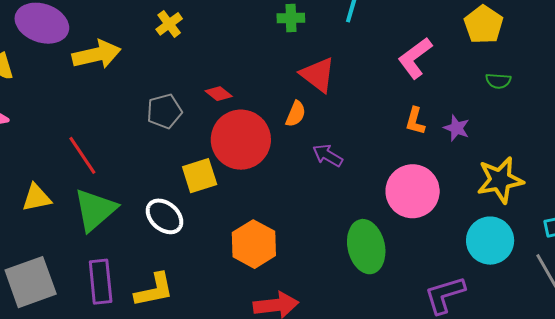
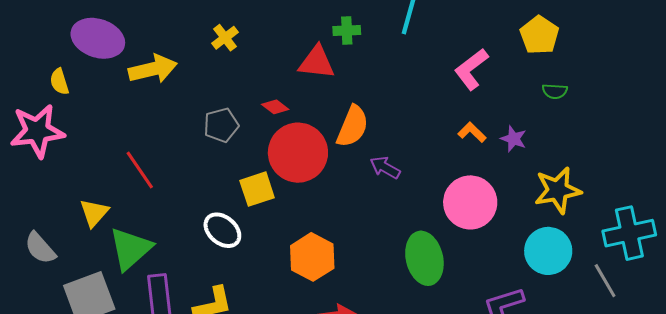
red triangle: (318, 75) -> (317, 62), moved, turned -30
orange semicircle: (296, 114) -> (352, 126), size x1.6
orange L-shape: (415, 121) -> (472, 132), turned 120
yellow triangle: (36, 198) -> (94, 213), turned -36
green triangle: (95, 210) -> (130, 249), moved

